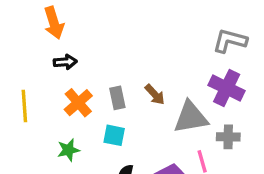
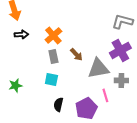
purple cross: (227, 88) -> (120, 50), turned 35
orange cross: (78, 103) -> (53, 35), moved
green star: (68, 150) -> (15, 85), moved

